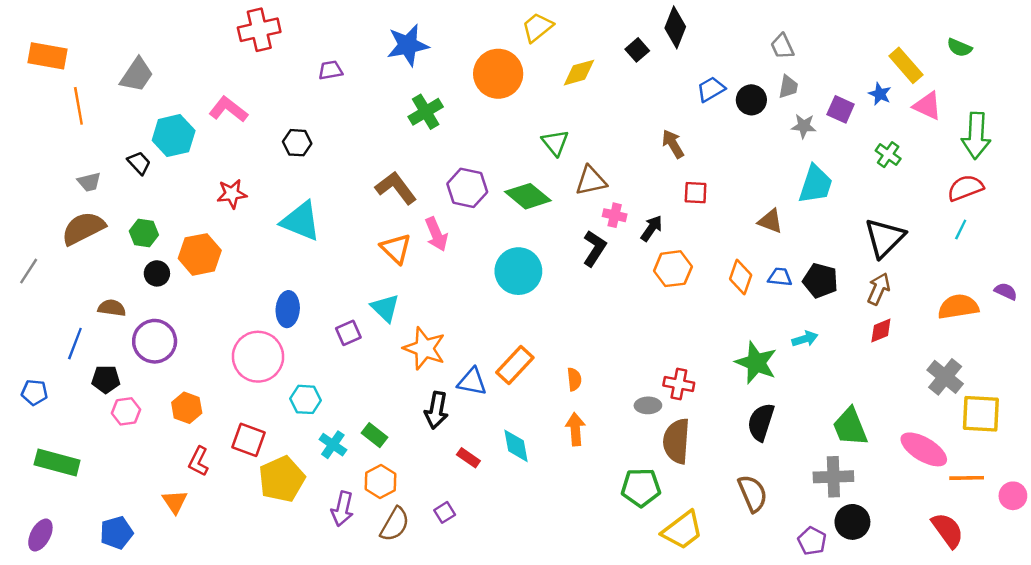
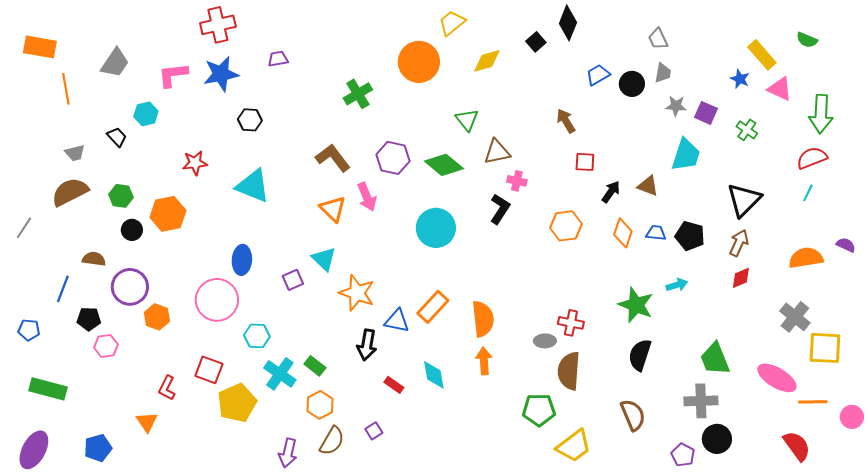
blue star: (408, 45) -> (221, 74), moved
pink L-shape: (228, 109) -> (173, 75), moved, turned -44
purple square: (841, 109) -> (706, 113), moved
cyan hexagon: (174, 136) -> (146, 114), size x0.7
black arrow: (652, 228) -> (611, 192), moved
orange semicircle: (574, 379) -> (483, 319), size x1.8
orange hexagon: (187, 408) -> (157, 317), moved
cyan cross: (333, 445) -> (280, 374), size x1.4
purple arrow: (342, 509) -> (288, 453), moved
purple ellipse: (40, 535) -> (34, 450), size x1.4

